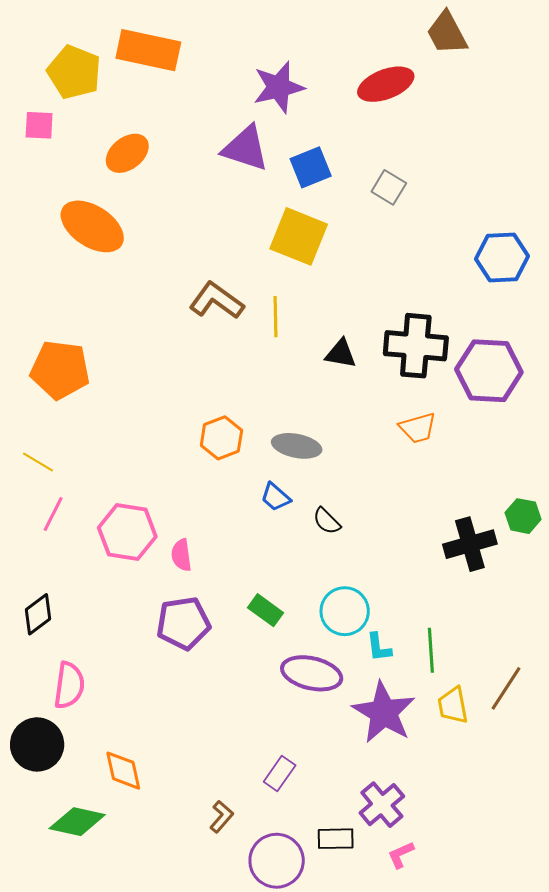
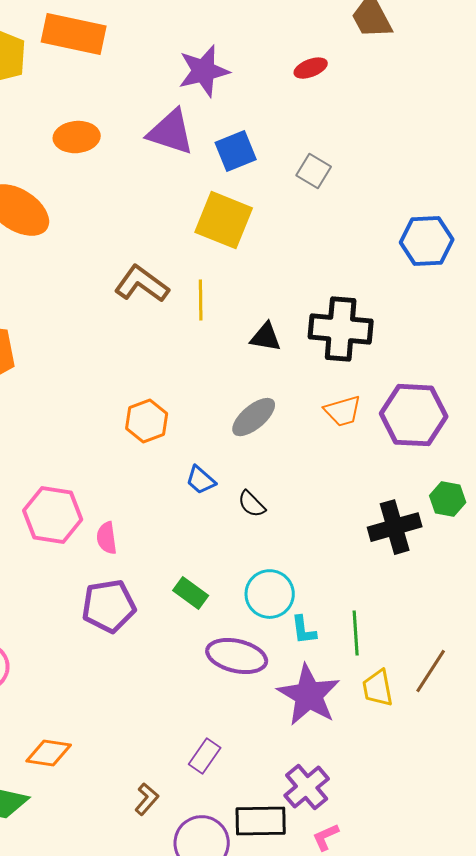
red ellipse: (386, 84) -> (311, 68), size x0.6
orange ellipse: (127, 153) -> (77, 137), moved, turned 33
purple hexagon: (489, 371) -> (414, 415), moved
gray ellipse: (297, 446) -> (254, 417), moved, turned -51
orange diamond: (123, 771) -> (49, 753), turned -69
black rectangle: (336, 839) -> (261, 821), size x1.4

